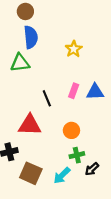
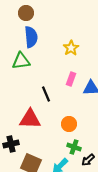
pink rectangle: (74, 91) -> (71, 79), moved
green cross: (77, 155) -> (74, 147), turned 32

